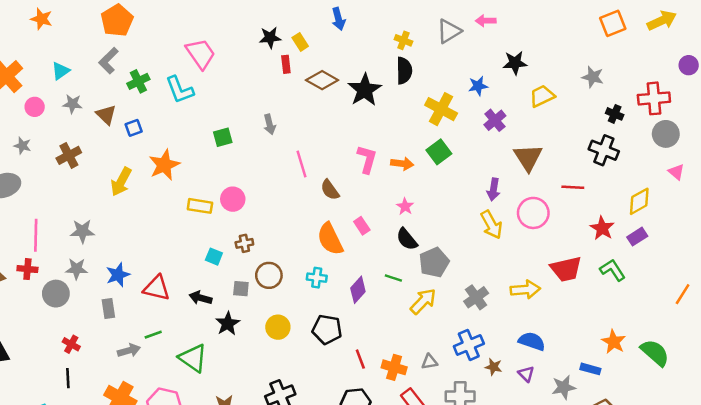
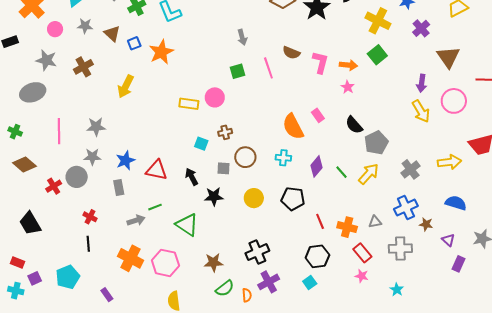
green square: (223, 137) -> (237, 71), moved
gray star: (22, 146) -> (46, 60), size x1.5
orange star: (164, 165) -> (161, 52), moved
brown semicircle: (330, 190) -> (291, 53), moved, turned -30
pink star: (405, 206) -> (348, 87), moved
red cross: (27, 269) -> (54, 186), moved, turned -35
green line: (393, 278) -> (342, 172), moved, turned 32
black arrow: (200, 298) -> (192, 177), turned 48
black star: (228, 324) -> (214, 196), turned 30
purple triangle: (526, 374) -> (448, 240), moved

